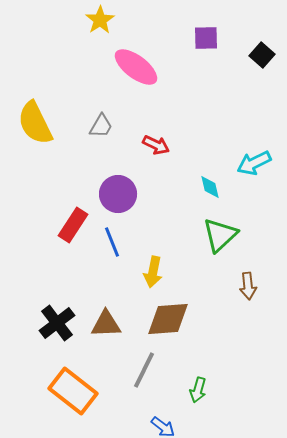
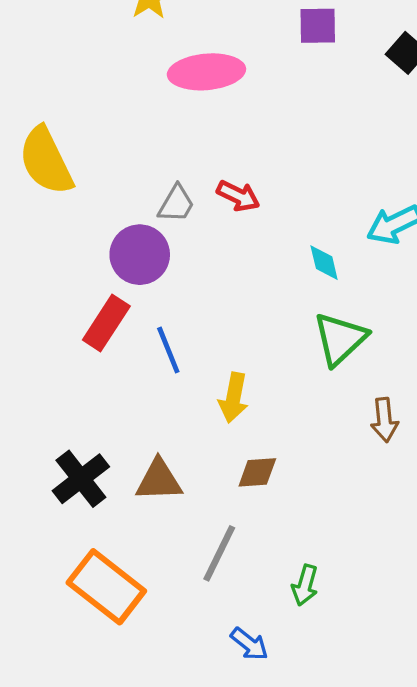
pink ellipse: (136, 67) -> (206, 72), turned -42
gray trapezoid: (101, 126) -> (176, 204), moved
purple circle: (118, 194) -> (140, 255), moved
brown diamond: (168, 319) -> (257, 472), size x0.6

